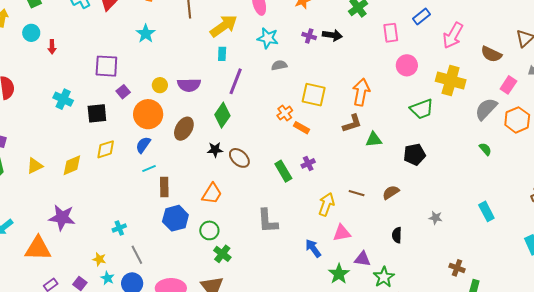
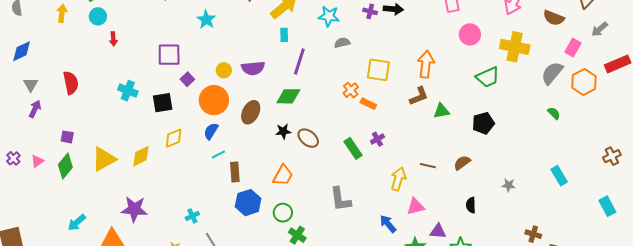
cyan circle: (31, 33) -> (98, 16), moved
green diamond: (222, 115) -> (288, 96), turned 60
yellow triangle: (35, 166) -> (104, 159), size x1.5

